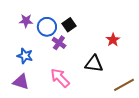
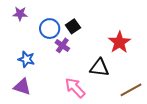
purple star: (26, 21) -> (20, 14), moved
red star: (113, 40) -> (119, 42), size x1.5
pink arrow: (60, 78) -> (75, 88), moved

